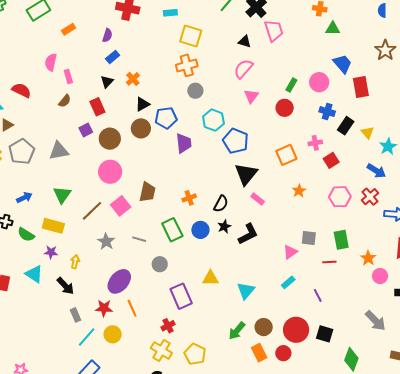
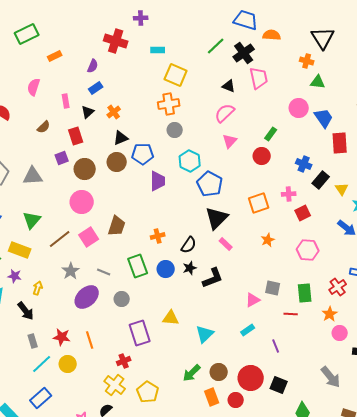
pink rectangle: (68, 76) -> (66, 101), moved
pink circle: (319, 82) -> (299, 108), moved
red cross: (370, 197) -> (338, 287), moved
purple ellipse: (119, 281) -> (87, 297), moved

